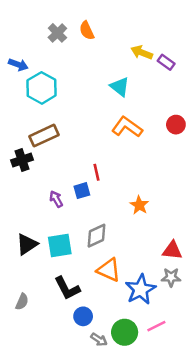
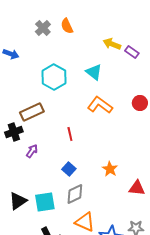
cyan hexagon: (42, 88) -> (54, 77), moved
red line: (97, 172) -> (70, 134), moved
blue square: (82, 191) -> (69, 169), moved, turned -32
purple arrow: (56, 199) -> (32, 151), moved, turned 64
red triangle: (172, 250) -> (137, 188), moved

